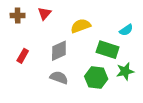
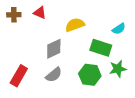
red triangle: (44, 13) -> (40, 13), turned -48
red rectangle: (23, 56) -> (19, 76), moved, size x1.5
gray semicircle: (59, 78) -> (54, 75), turned 120

